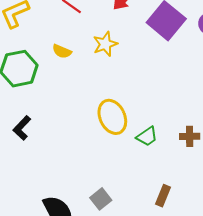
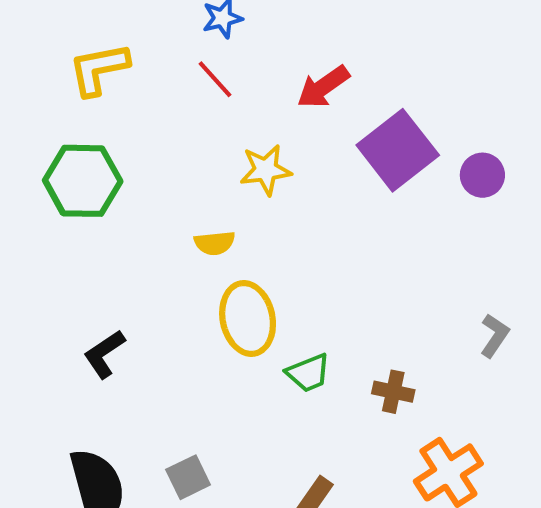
yellow semicircle: (62, 51) -> (215, 243), moved, turned -42
black L-shape: (22, 128) -> (104, 354), moved

